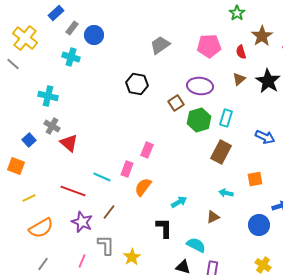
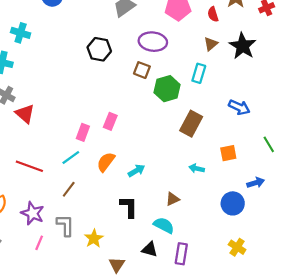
cyan cross: (71, 57) -> (21, 33), moved
purple ellipse: (200, 86) -> (153, 42), moved
brown square: (176, 103) -> (142, 70), turned -35
cyan rectangle: (226, 118) -> (199, 73), moved
pink rectangle: (127, 169) -> (83, 132), moved
cyan line: (102, 177) -> (71, 158), moved, turned -60
cyan arrow: (179, 202) -> (136, 171), moved
brown triangle: (213, 217) -> (173, 199), moved
purple star: (82, 222) -> (33, 213), moved

